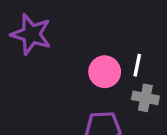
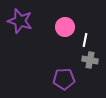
pink circle: (105, 72) -> (65, 27), moved

